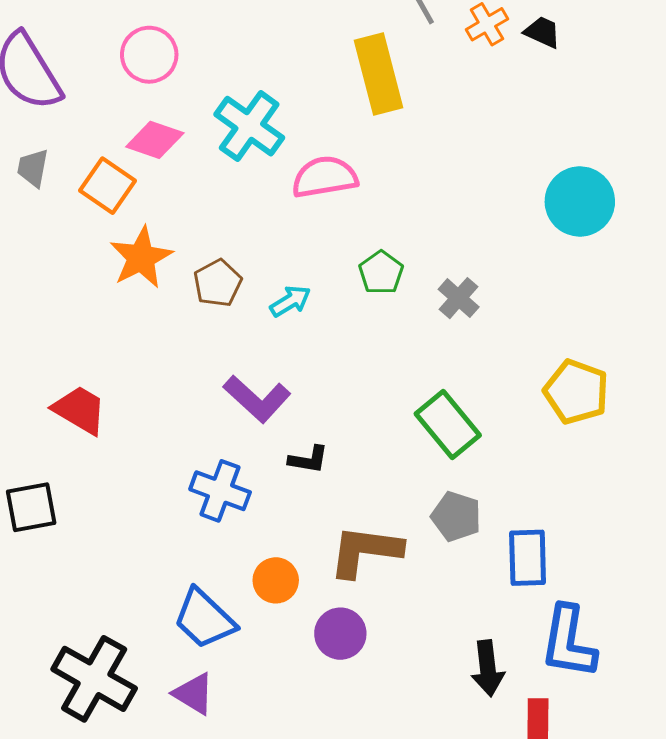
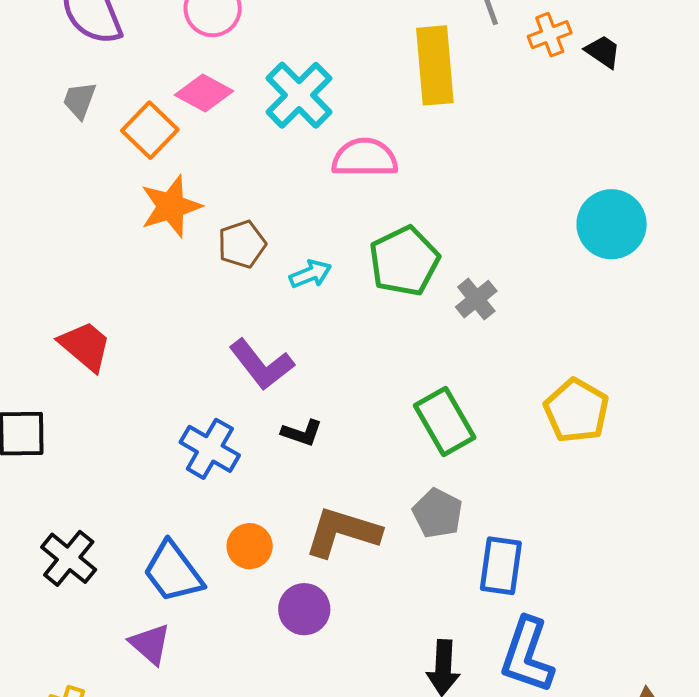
green pentagon: (381, 273) -> (404, 261), size x1.6
black cross: (94, 679) -> (69, 558), moved, size x0.7

